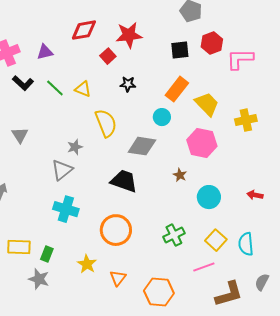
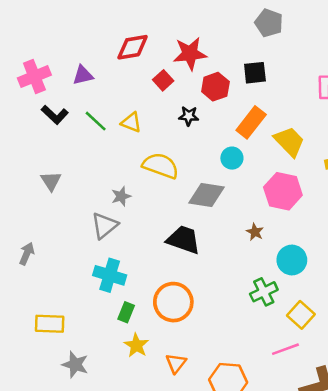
red hexagon: (212, 43) -> (215, 87), moved
yellow semicircle: (106, 123) -> (161, 166), turned -48
green cross: (174, 235) -> (264, 292), moved
green rectangle: (47, 254) -> (126, 312), moved

